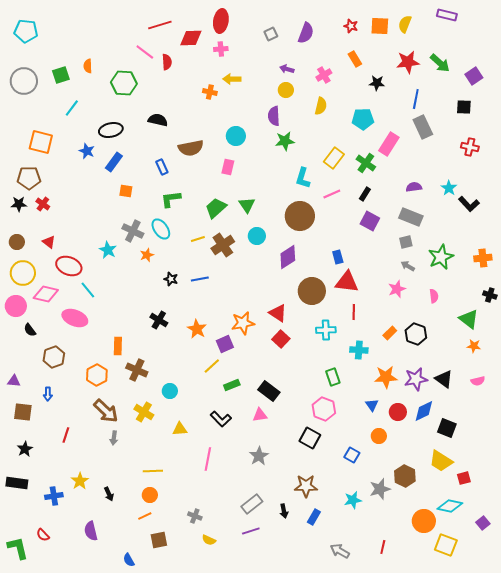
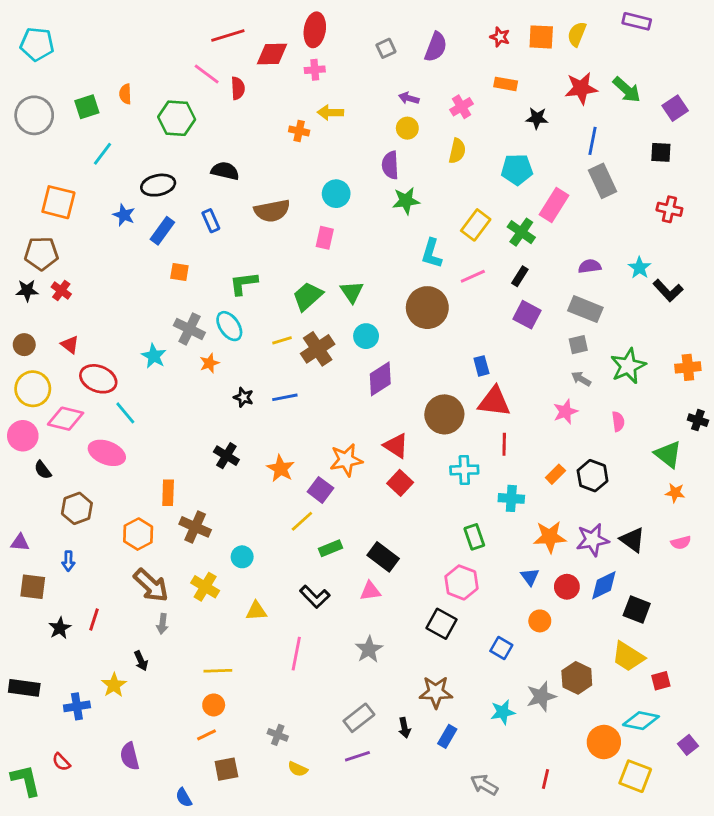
orange rectangle: (355, 59) -> (506, 84), turned -49
blue rectangle: (162, 167) -> (211, 221), moved
purple diamond: (288, 257) -> (380, 379), moved
purple square: (225, 344) -> (320, 490), turned -30
black star: (25, 449) -> (60, 628), moved
black arrow: (109, 494) -> (141, 661), moved

